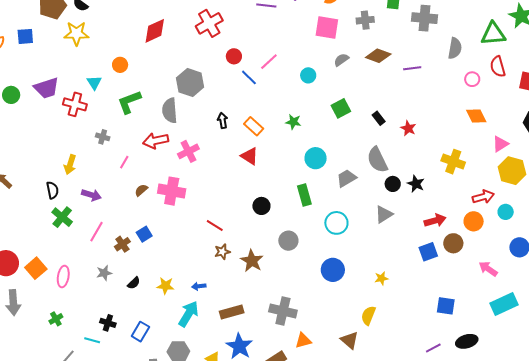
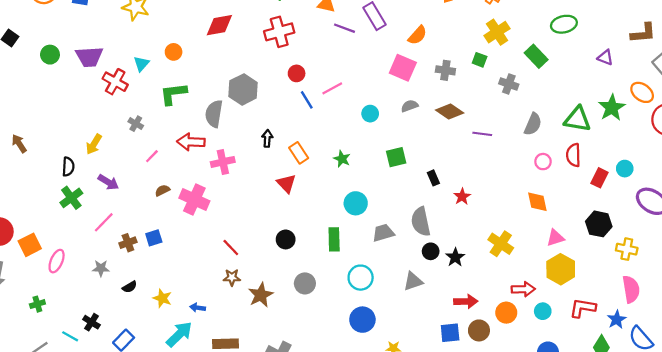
gray cross: (425, 18) -> (509, 84), size x0.7
blue circle: (333, 270) -> (362, 320), moved

